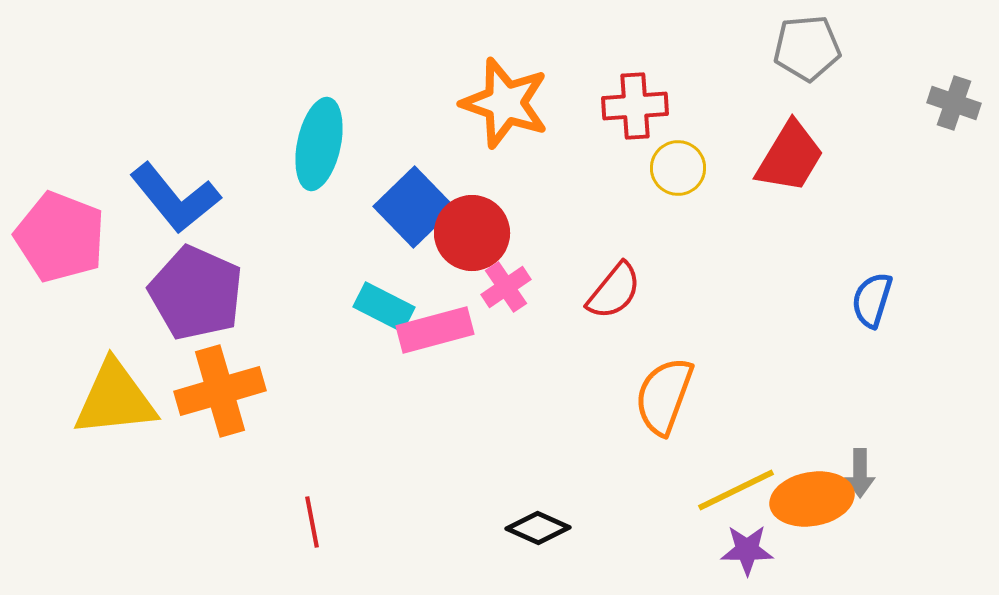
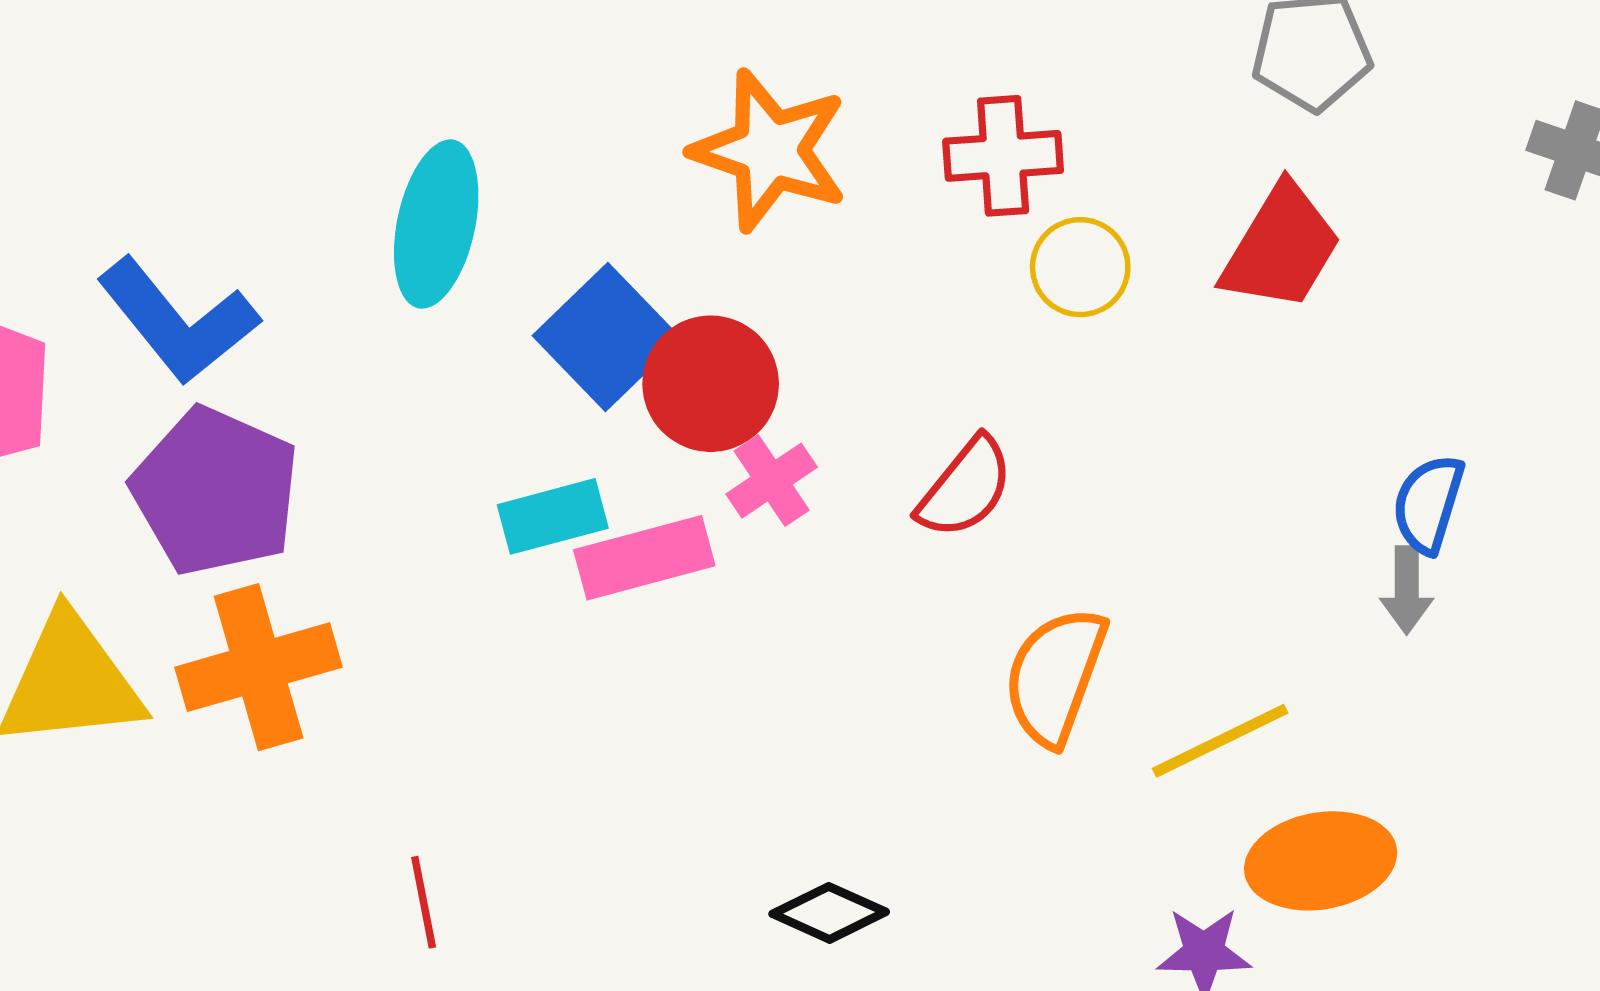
cyan rectangle: (384, 307) -> (553, 516), turned -42
gray arrow: (860, 473) -> (1407, 590), moved
yellow line: (736, 490) -> (1220, 741), moved

